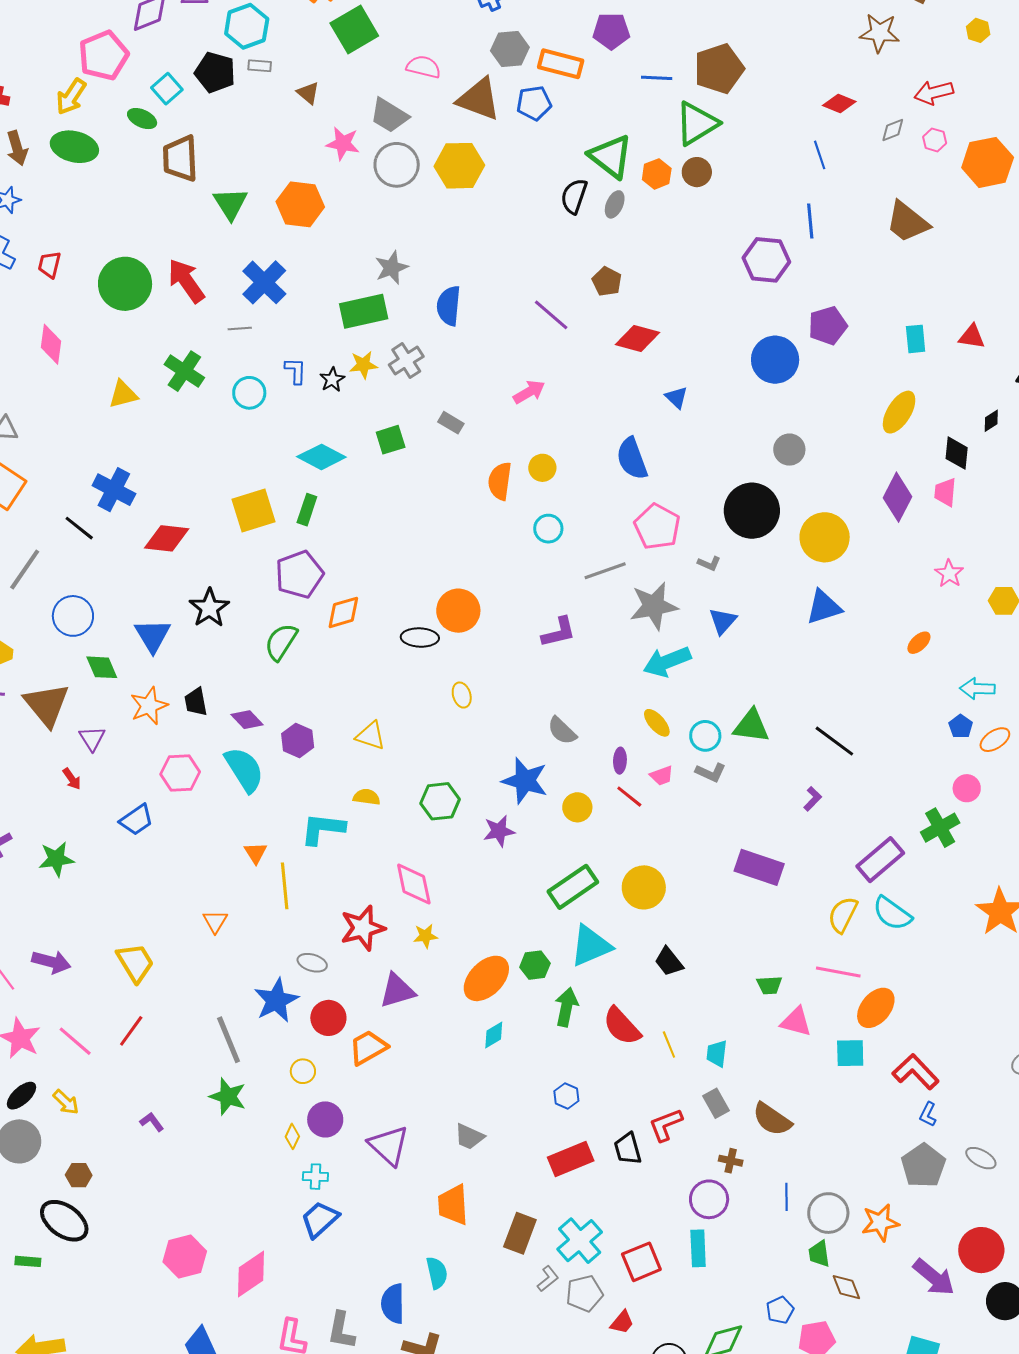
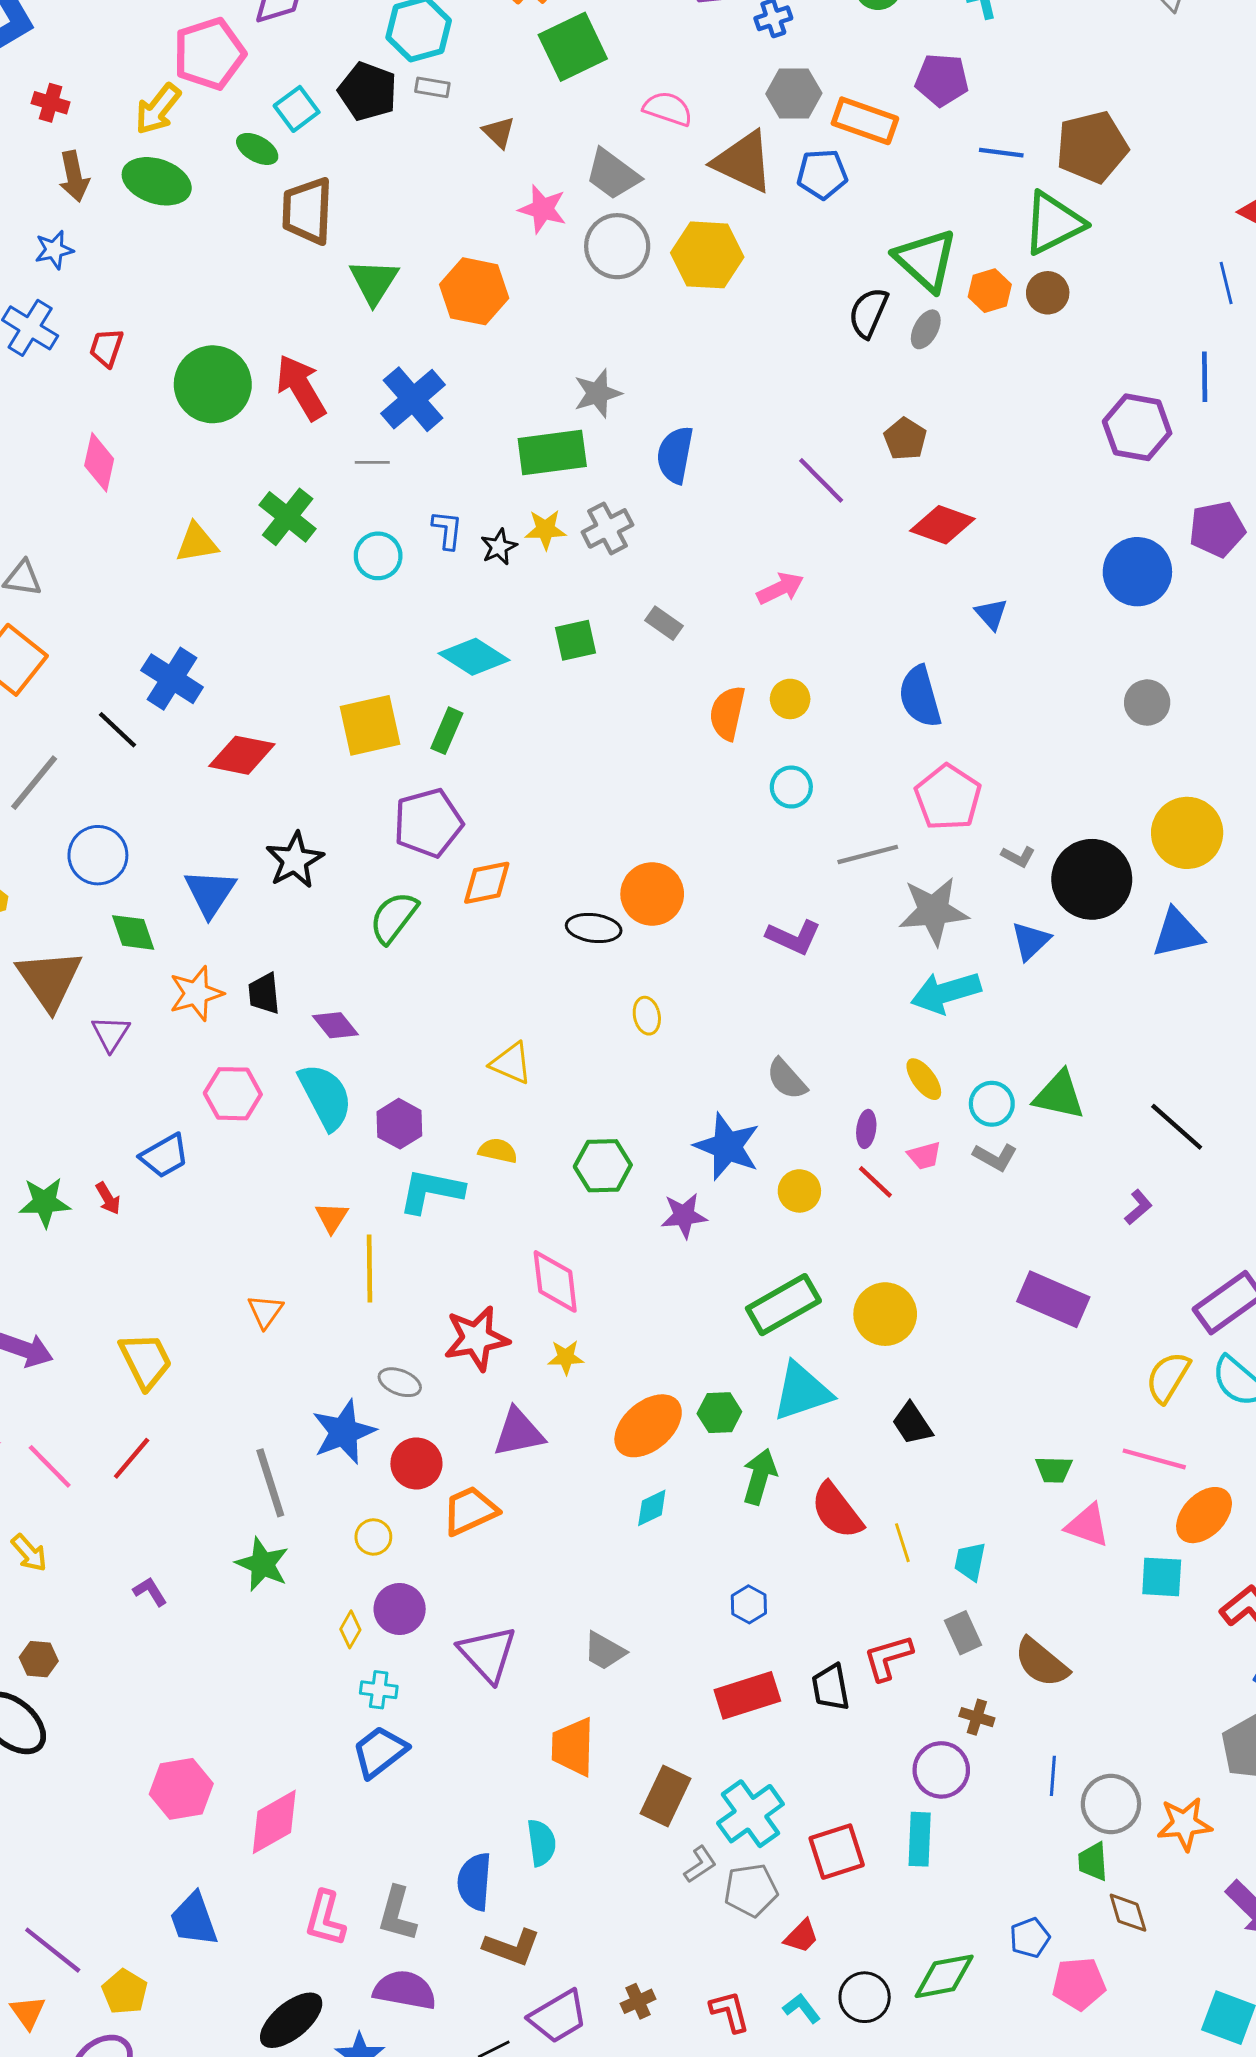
black circle: (752, 511) -> (1092, 879), moved
purple L-shape: (559, 632) -> (794, 937), turned 33
purple hexagon: (298, 740) -> (399, 1124), moved
red arrow: (72, 779) -> (108, 1198), moved

